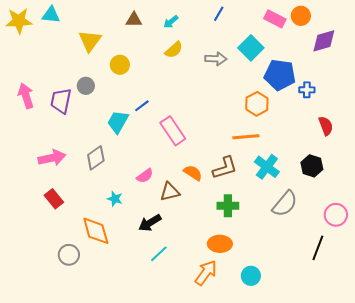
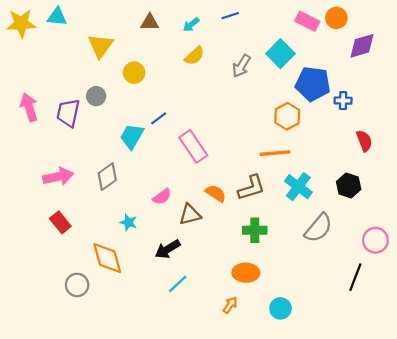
blue line: (219, 14) -> (230, 16), moved, turned 42
gray arrow: (216, 59) -> (241, 66), turned 120
orange arrow: (206, 273) -> (230, 305), size x0.6

